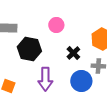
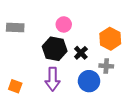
black hexagon: (29, 49) -> (55, 49), moved

